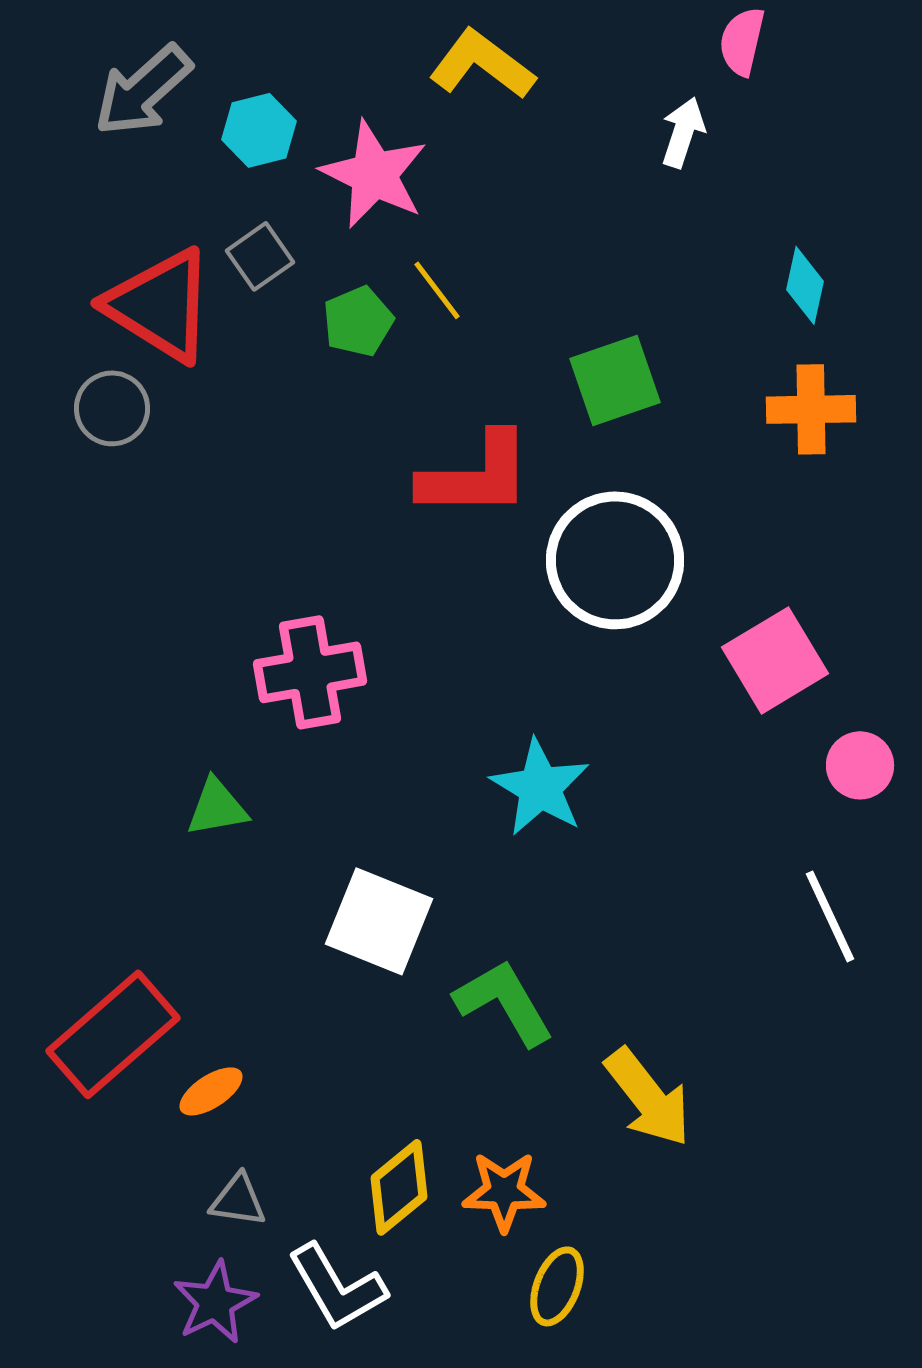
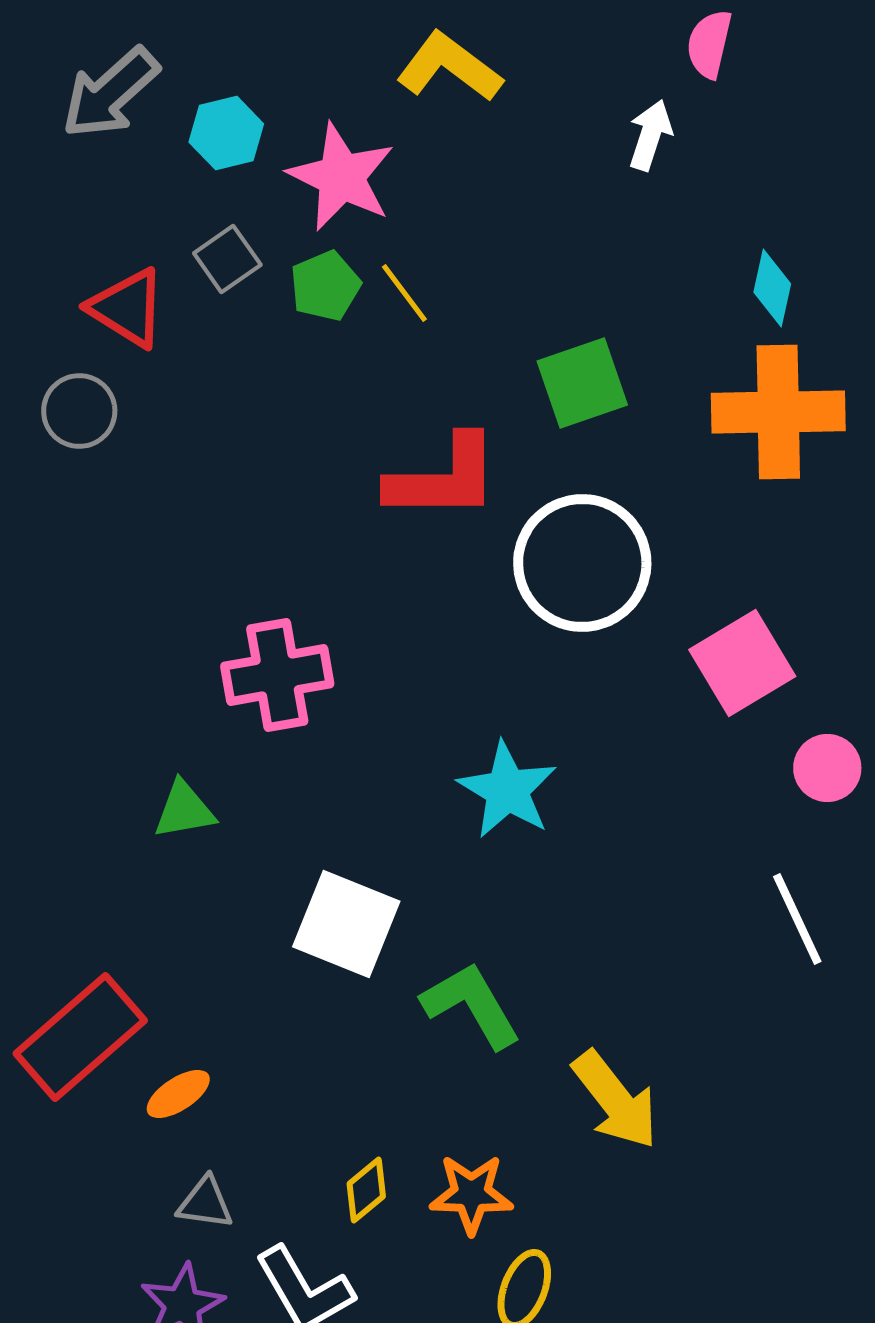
red triangle: (160, 305) -> (127, 308), size x0.7
green pentagon: (358, 321) -> (325, 286), moved
orange cross: (811, 409) -> (778, 412), size x1.5
yellow diamond: (399, 1187) -> (366, 1190), size x0.7

